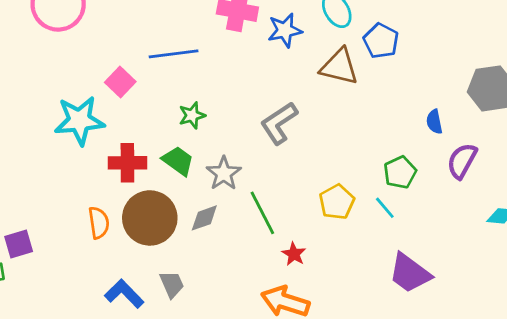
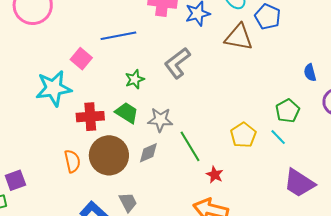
gray L-shape: (279, 123) -> (177, 63), moved
gray star: (224, 173) -> (160, 120), turned -30

